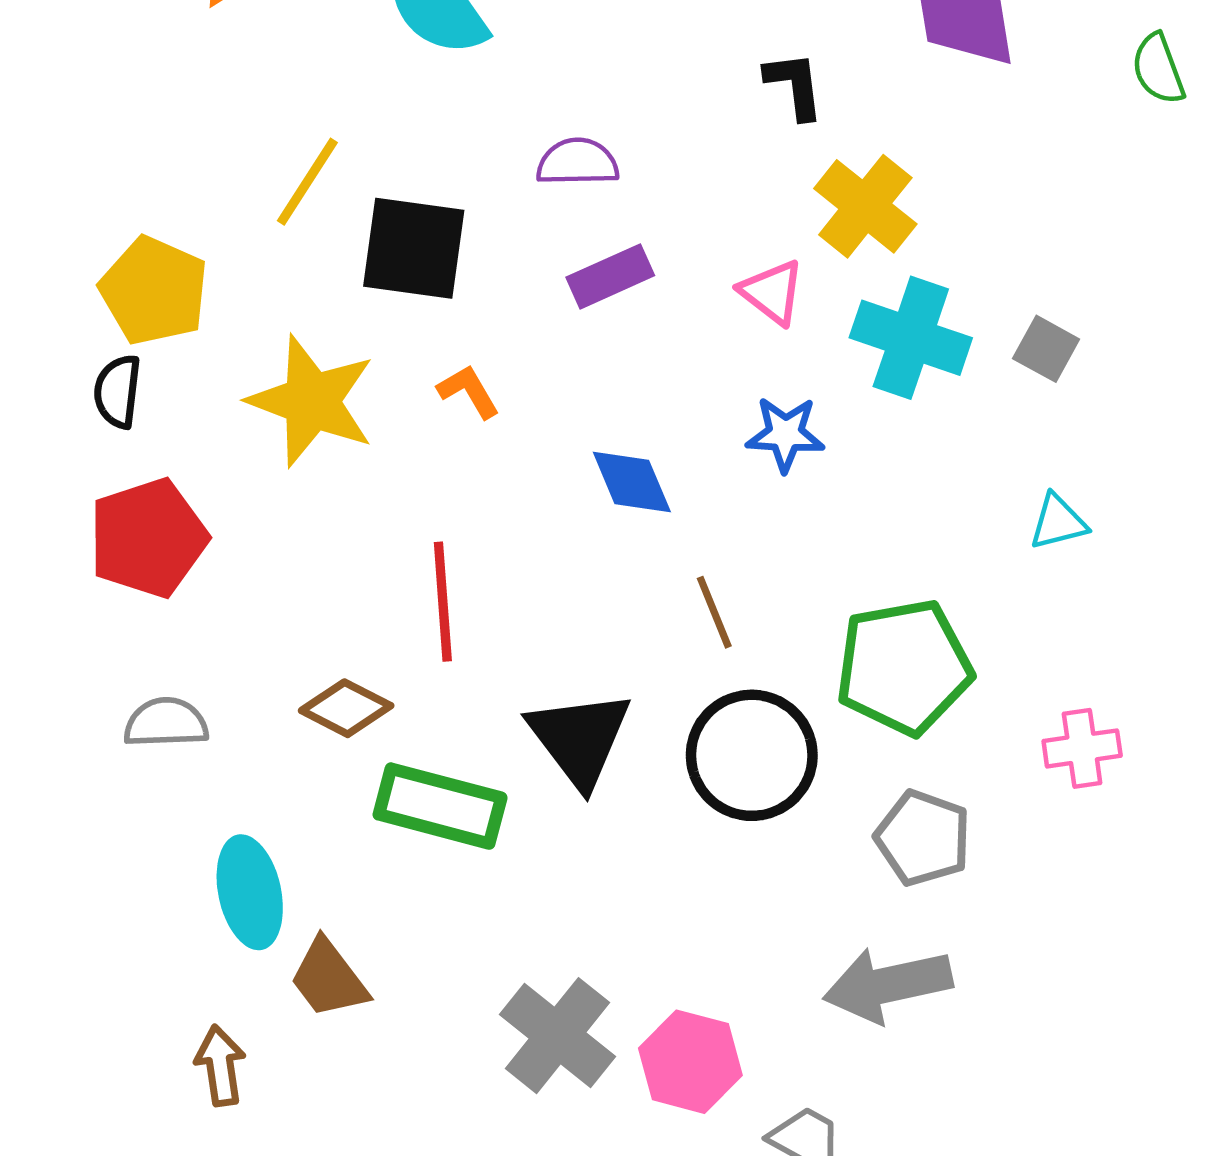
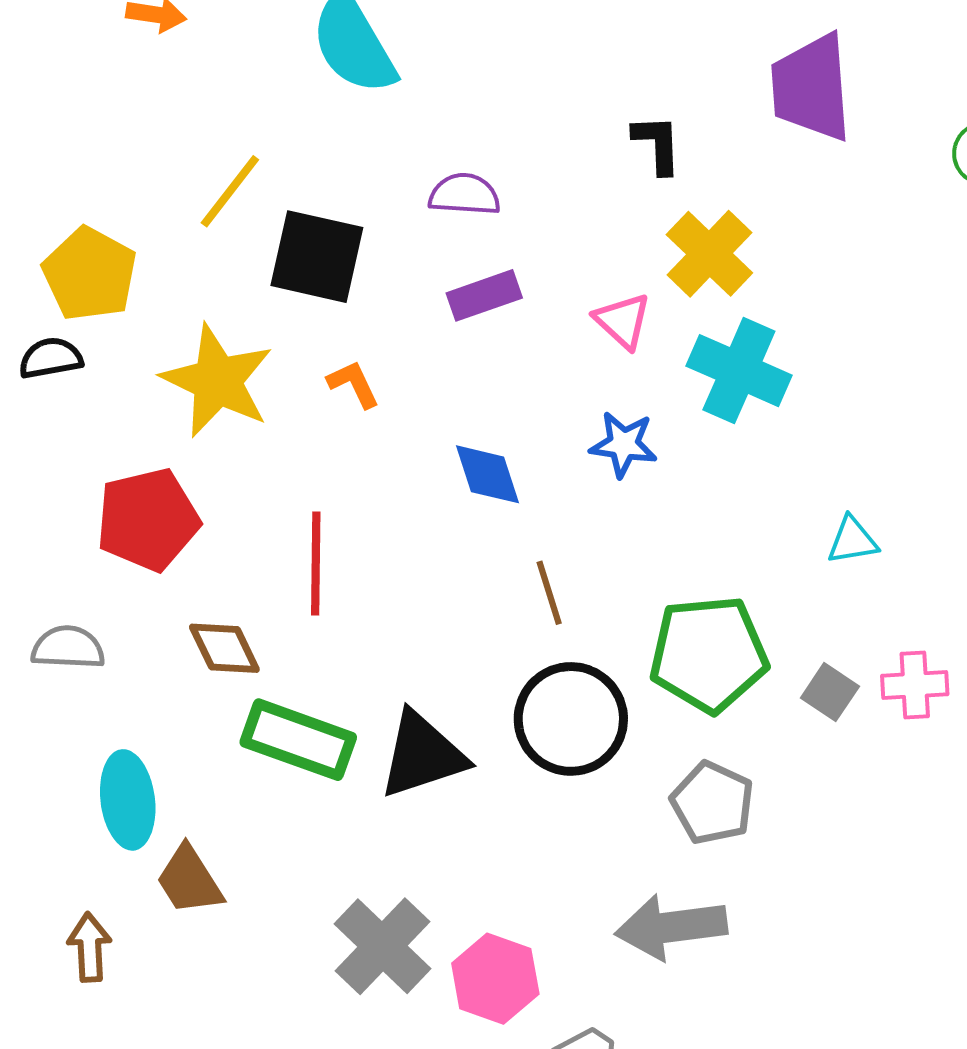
gray square: (1046, 349) -> (830, 692), moved
black semicircle: (117, 391) -> (51, 358), turned 68
red pentagon: (148, 538) -> (148, 520), moved
brown diamond: (346, 708) -> (224, 648), turned 32
black triangle: (580, 739) -> (422, 755), moved, turned 44
pink cross: (1082, 748) -> (915, 685), moved

